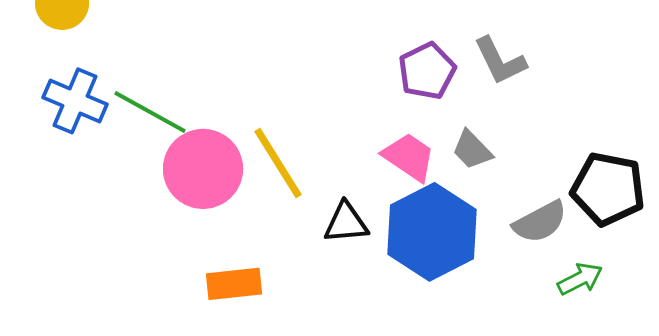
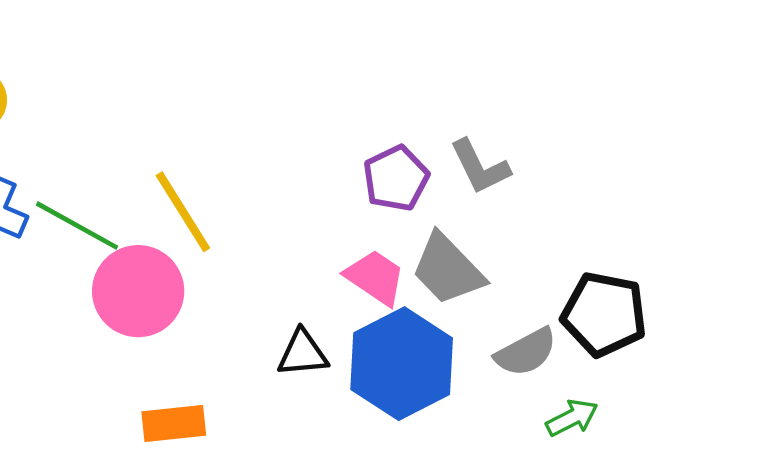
gray trapezoid: (472, 150) -> (448, 269), size x1.6
yellow line: (278, 163) -> (183, 212), moved

